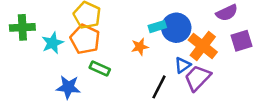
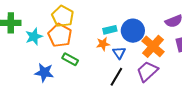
cyan rectangle: (157, 27) -> (110, 30), moved
blue triangle: (183, 65) -> (119, 53), moved, turned -32

